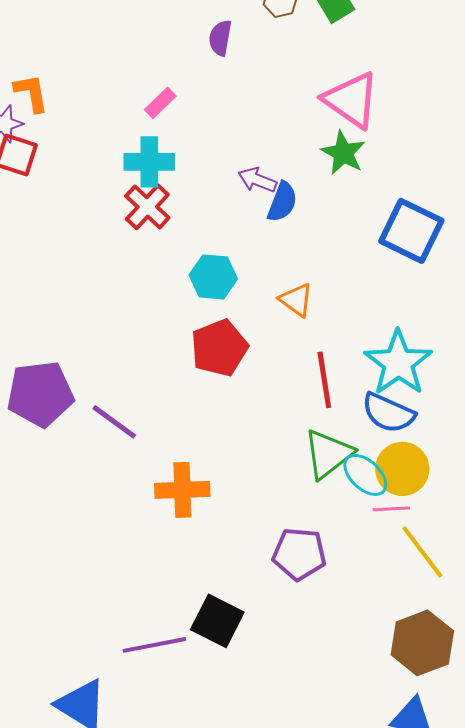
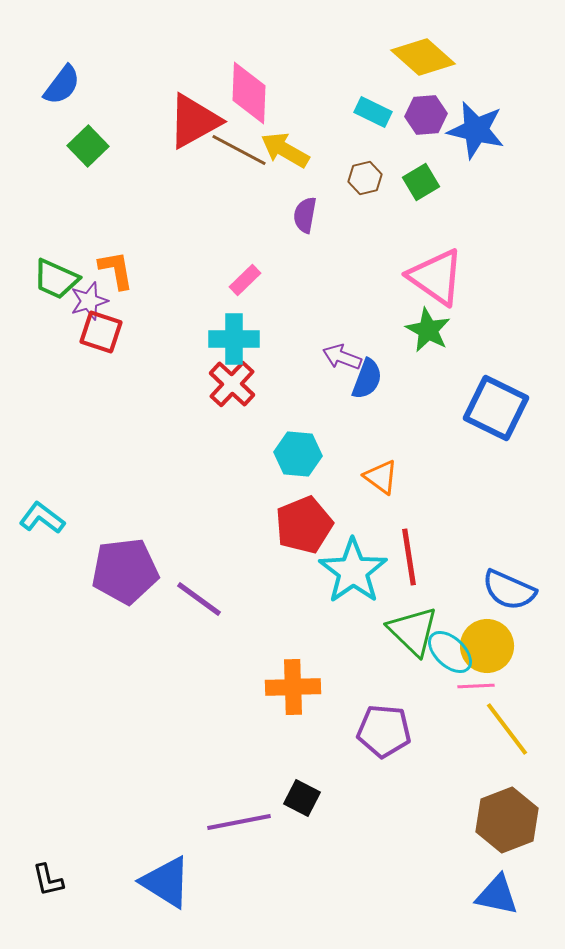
cyan star: (398, 363) -> (353, 571), moved
blue semicircle: (388, 413) -> (509, 590), moved
green triangle: (328, 454) -> (413, 631), turned -38
orange cross: (182, 490) -> (293, 687), moved
black square: (217, 621) -> (302, 798), size x0.7

